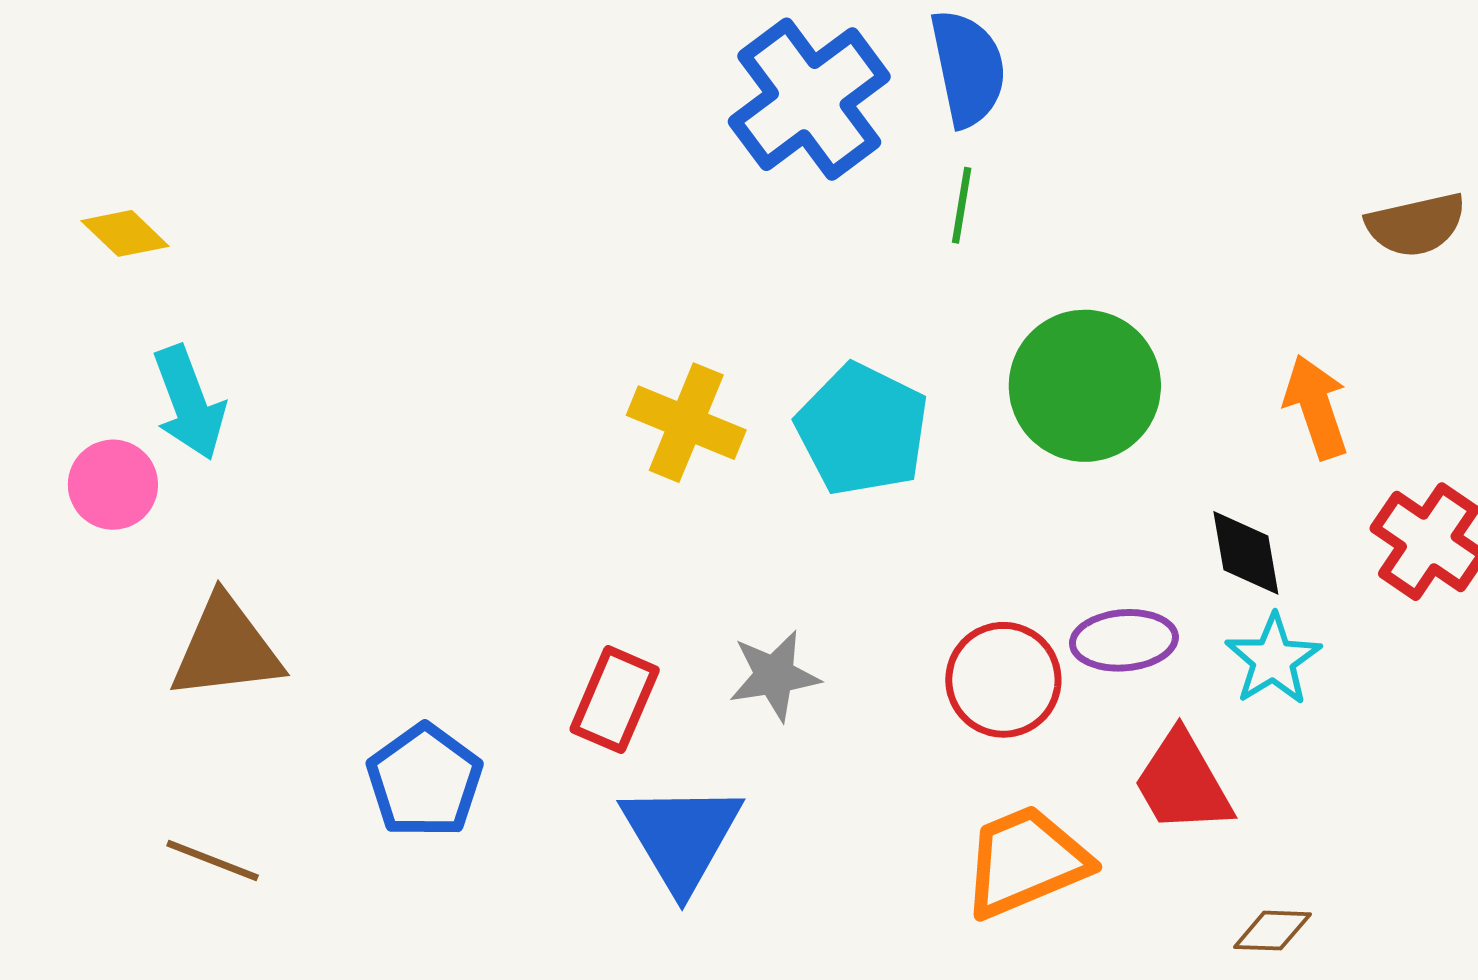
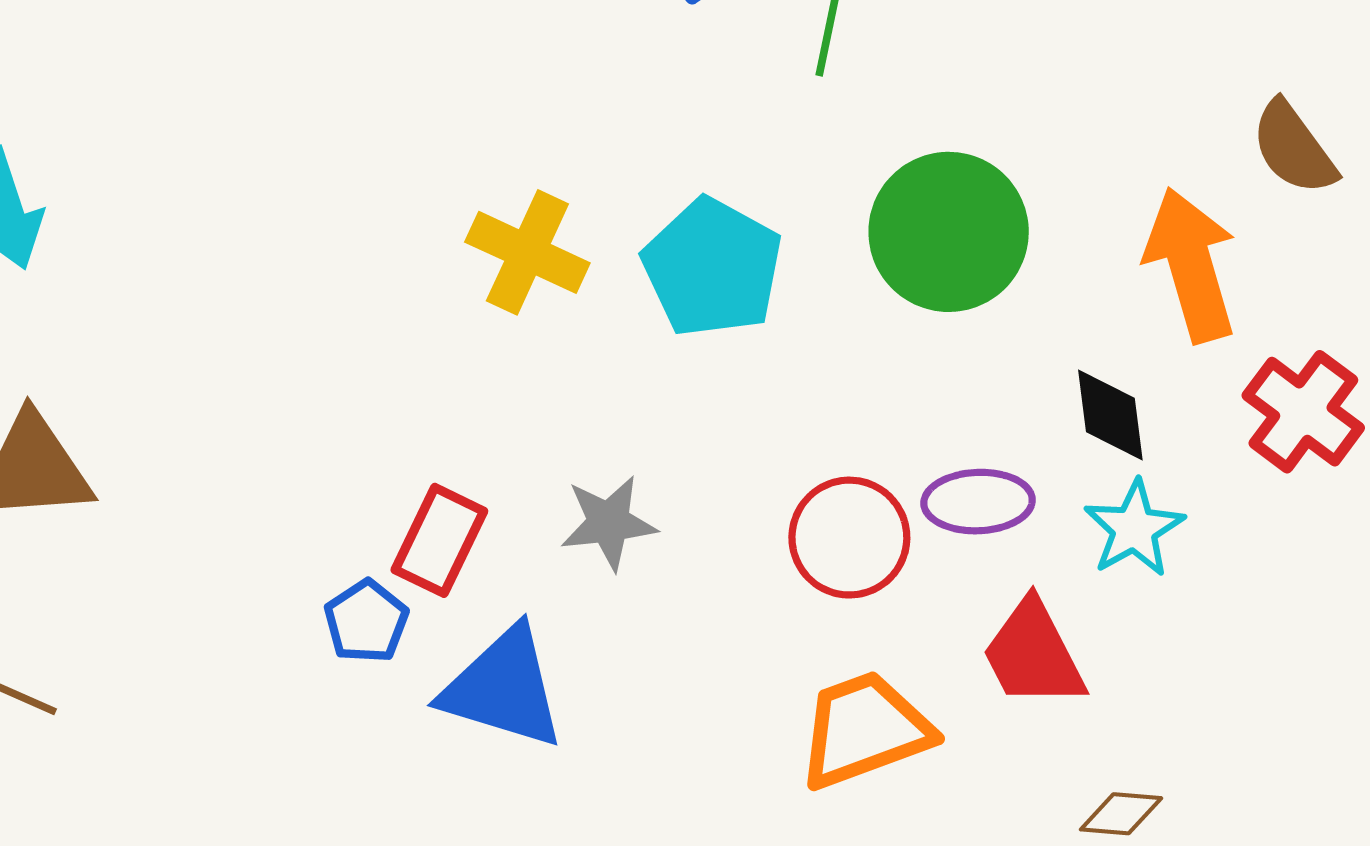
brown semicircle: (1416, 225) -> (1294, 148), moved, turned 64
orange arrow: (1316, 407) -> (1191, 265), size x1.4
blue pentagon: (425, 781) -> (366, 621), moved, size x0.7
blue triangle: (681, 837) -> (503, 688), turned -45

